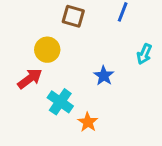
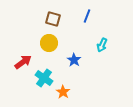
yellow circle: (47, 50) -> (49, 43), moved

